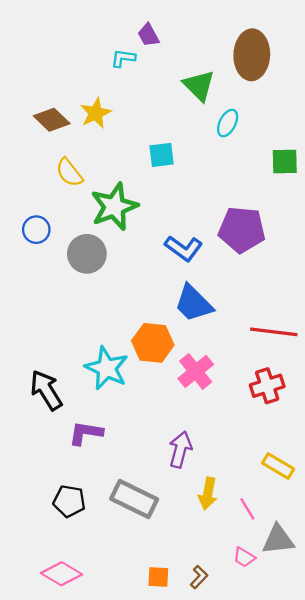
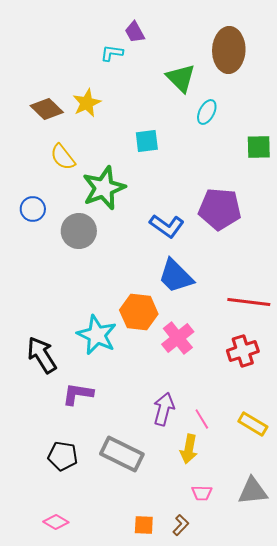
pink line: (247, 509) -> (202, 419), moved
pink trapezoid: (244, 557) -> (202, 493), moved, turned -30
pink diamond: (62, 574) -> (56, 522), size x0.7

